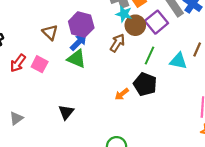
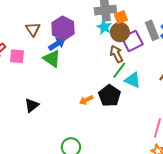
brown circle: (135, 25) -> (120, 32), moved
brown arrow: (117, 43) -> (116, 54), moved, turned -72
cyan triangle: (178, 61) -> (133, 80), moved
pink square: (40, 64) -> (17, 56), turned -35

